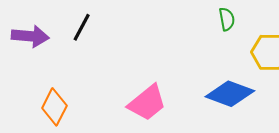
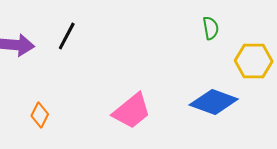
orange diamond: (54, 107) -> (40, 115), size x0.7

